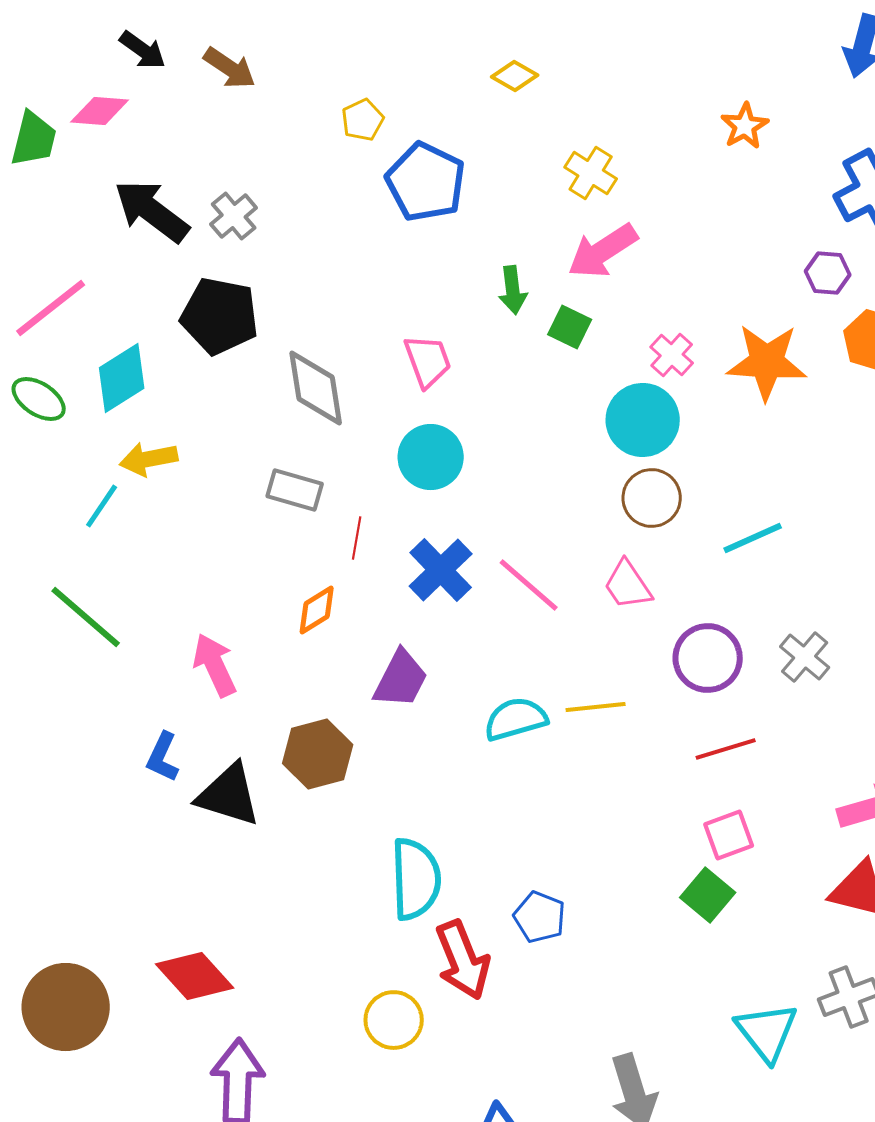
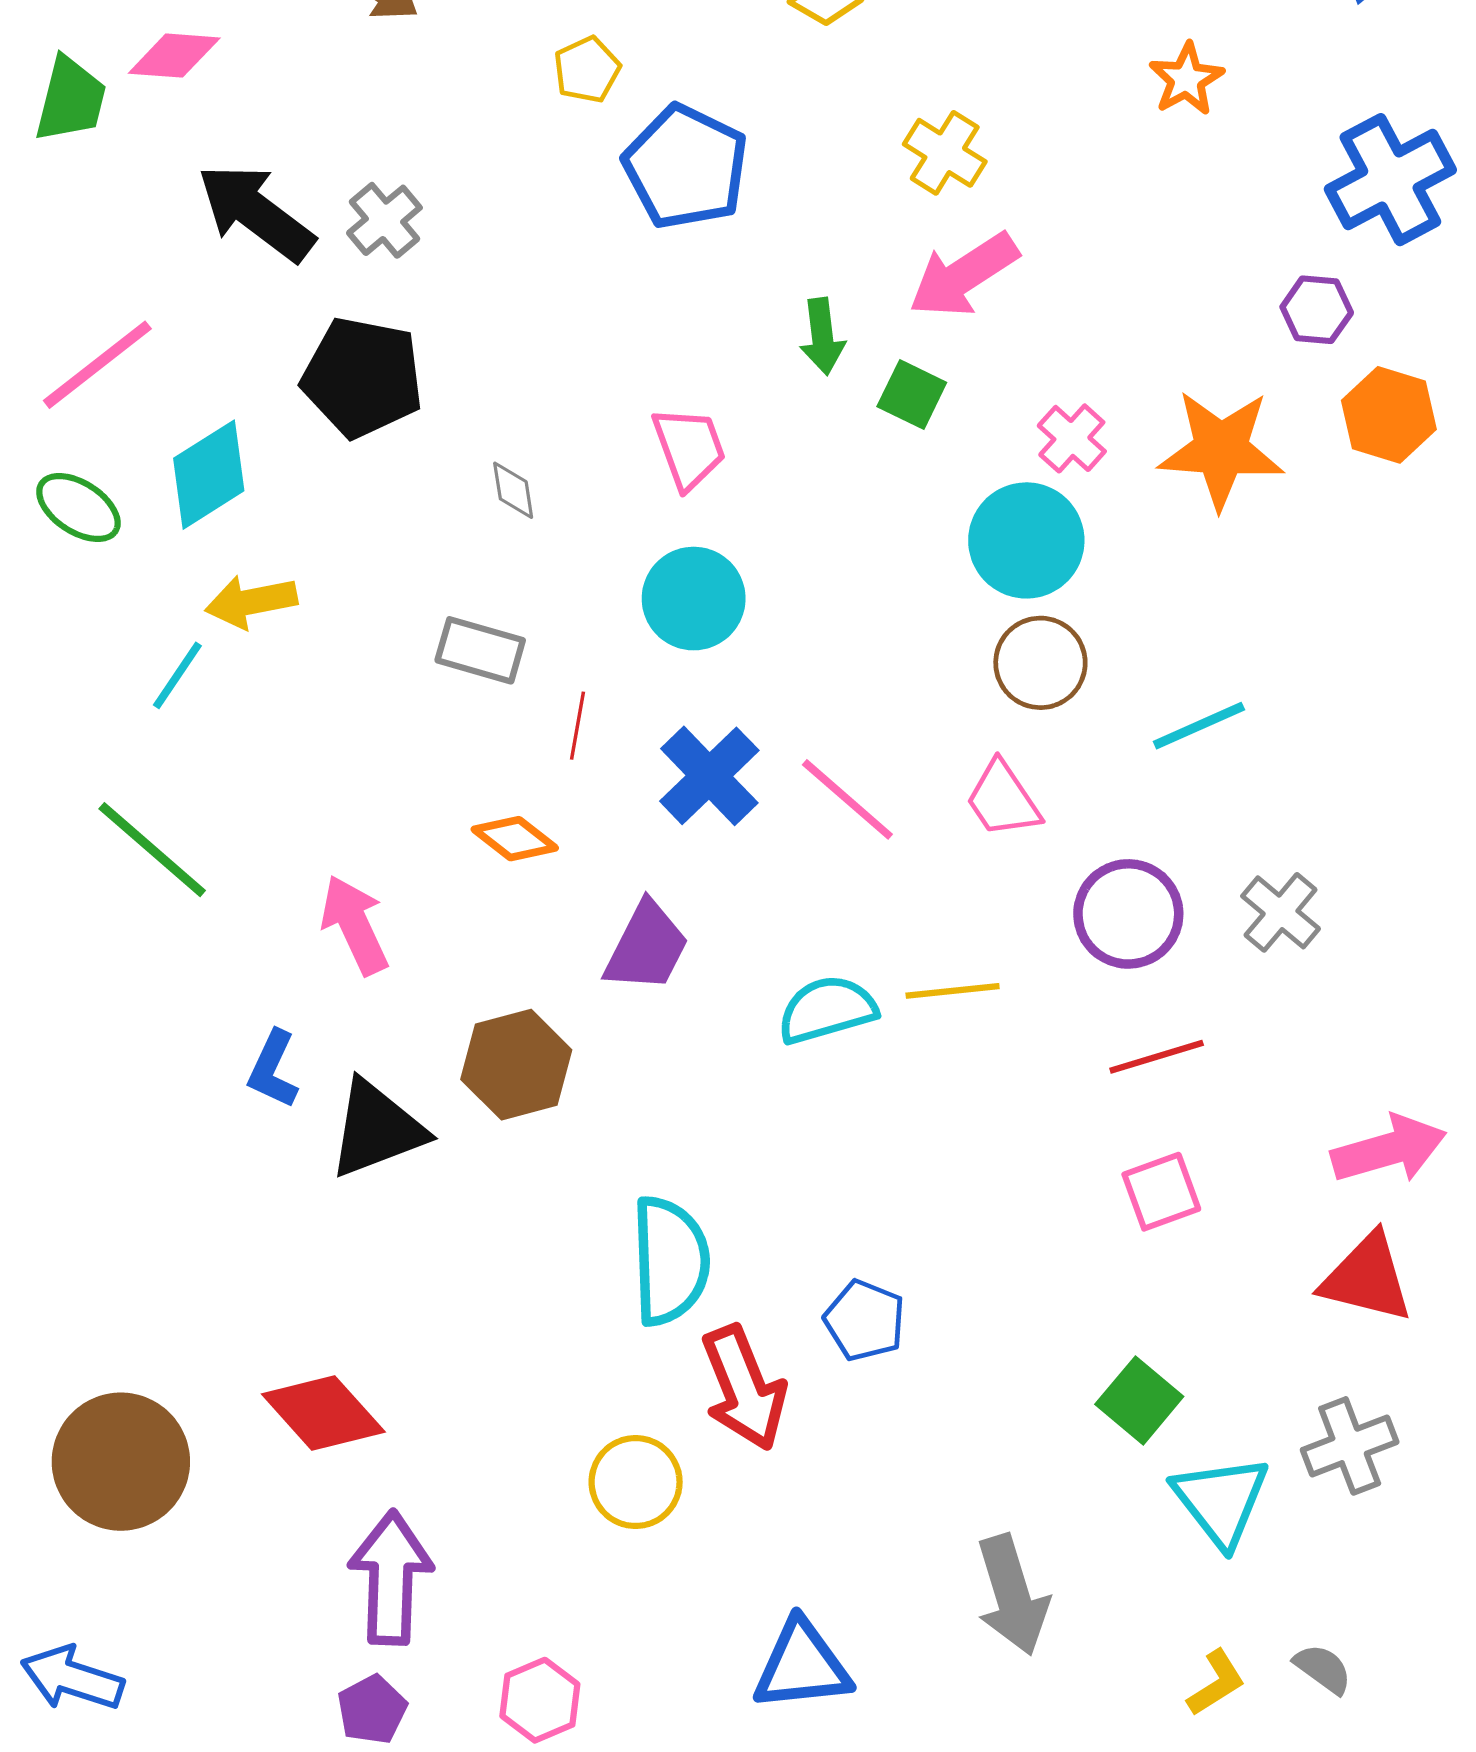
gray diamond: (316, 388) -> (513, 490), size x0.5
orange diamond: (317, 610) -> (515, 839), turned 70
black triangle: (229, 795) -> (377, 1129), turned -38
green square: (708, 895) -> (1139, 1400), moved

